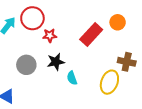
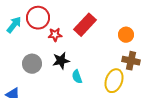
orange circle: (118, 22) -> (126, 35), moved
red rectangle: (91, 34) -> (85, 25), moved

